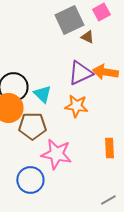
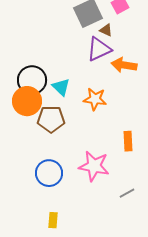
purple triangle: (80, 73) -> (99, 49), moved
pink star: (56, 154) -> (94, 166), moved

